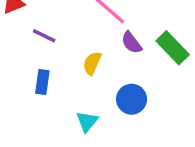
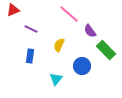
purple semicircle: (132, 43) -> (90, 31), moved
green rectangle: (173, 48) -> (106, 50), moved

